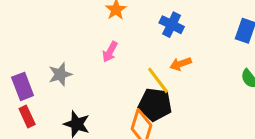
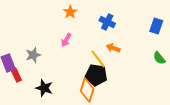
orange arrow: (181, 64) -> (113, 48), turned 40
red rectangle: (27, 117) -> (16, 75), moved

